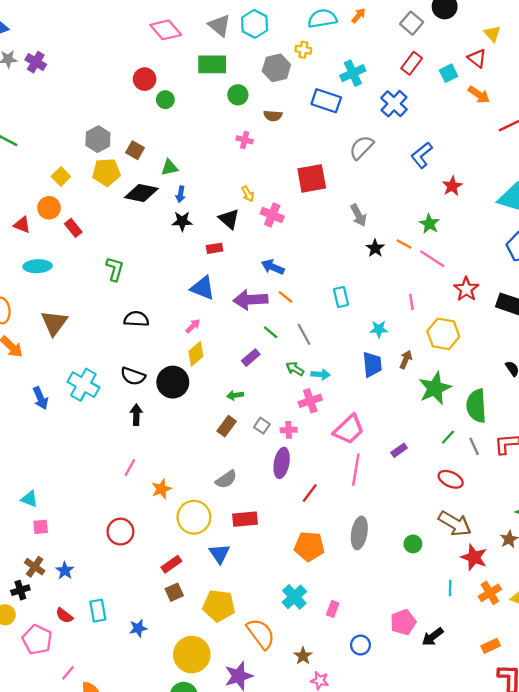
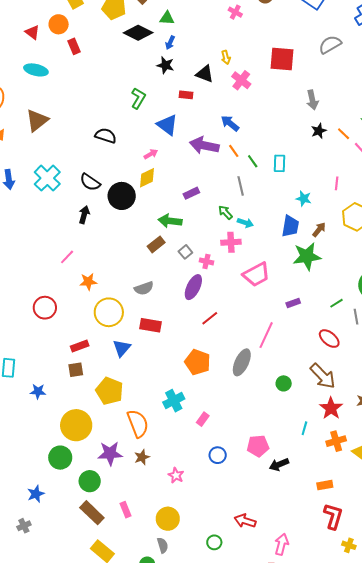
black triangle: (229, 219) -> (205, 74), turned -36
green L-shape: (115, 269) -> (138, 98), moved
green line: (271, 332) -> (253, 161), moved
green star: (435, 388) -> (307, 256), moved
green arrow: (235, 395) -> (170, 221), size x1.6
pink line: (356, 470) -> (266, 335), moved
brown star: (303, 656) -> (142, 457), moved

